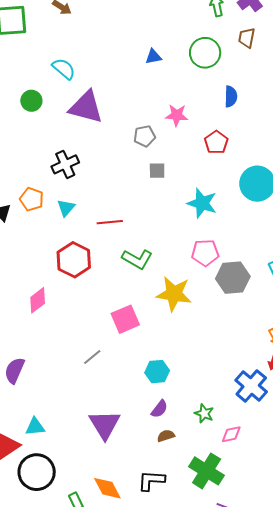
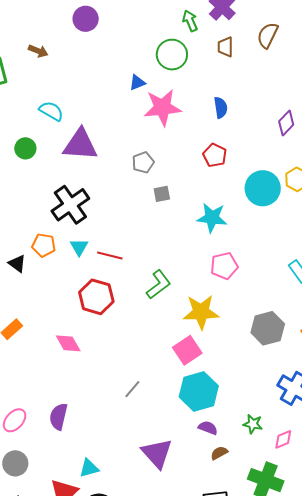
green circle: (205, 53) -> (172, 55), moved
pink star: (177, 115) -> (162, 108), moved, size x1.6
black cross: (65, 164) -> (70, 205), size x1.4
red line: (110, 222) -> (110, 256), moved, turned 30
green L-shape: (137, 259) -> (159, 285), turned -56
gray hexagon: (233, 278) -> (268, 328), moved
pink diamond: (38, 300) -> (68, 343), turned -72
pink square: (125, 319) -> (187, 350), moved
cyan hexagon: (157, 372) -> (199, 391), size x1.6
purple semicircle: (159, 409) -> (208, 428), turned -96

